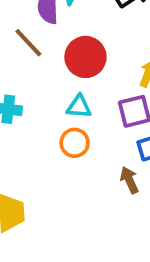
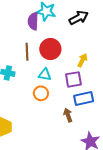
brown line: (28, 43) -> (27, 52), moved, turned 36

